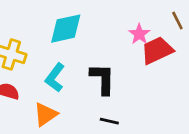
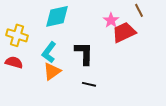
orange triangle: (45, 114) -> (52, 71), moved

